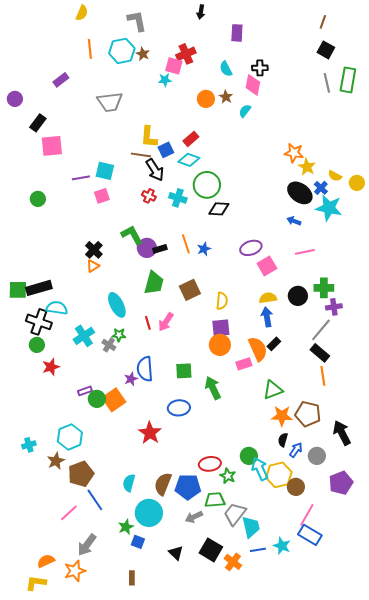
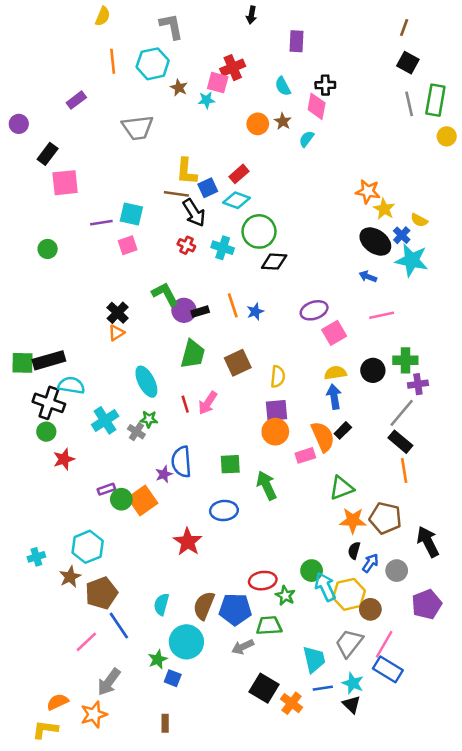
brown star: (143, 54) -> (179, 88), moved
yellow circle: (357, 183) -> (447, 136), moved
gray trapezoid: (235, 514) -> (349, 643), moved
black triangle: (176, 553) -> (352, 704), moved

